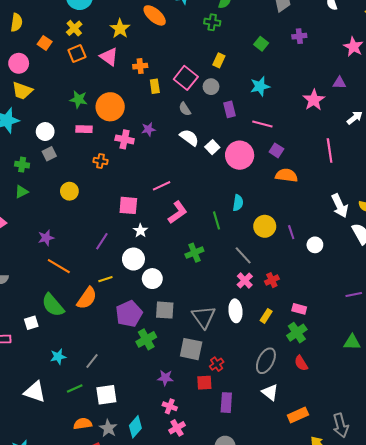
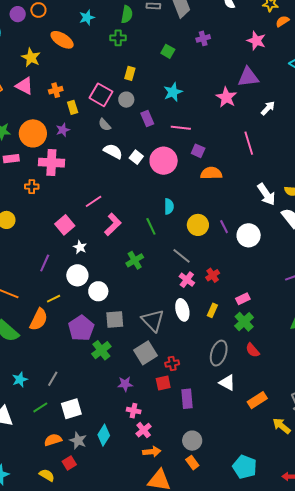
purple triangle: (339, 83) -> (248, 77), size x1.6
purple star: (148, 129) -> (63, 130), moved
pink cross: (125, 139) -> (51, 163), size x1.4
pink square: (128, 205) -> (65, 225), turned -36
white circle: (315, 245) -> (249, 235), size x1.5
pink rectangle: (299, 309) -> (243, 299), turned -32
gray square: (191, 349) -> (146, 353), turned -35
red cross: (217, 364) -> (172, 363), turned 32

